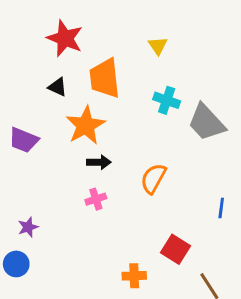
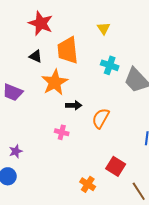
black arrow: (99, 162) -> (74, 105), moved
pink cross: (96, 199) -> (62, 132), turned 32
orange cross: (134, 276) -> (88, 184), turned 35

